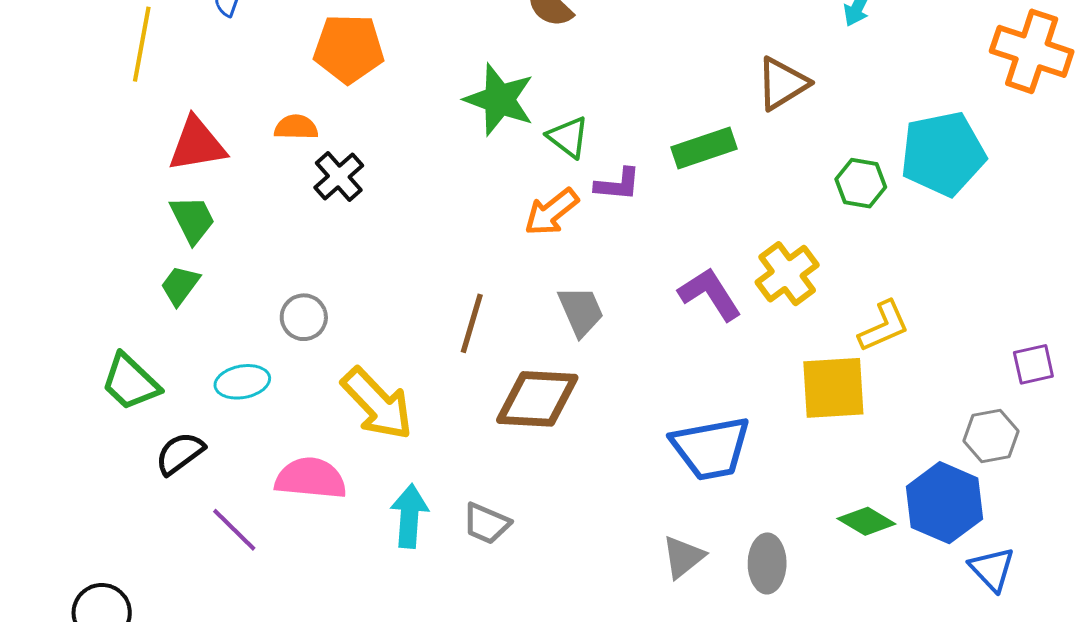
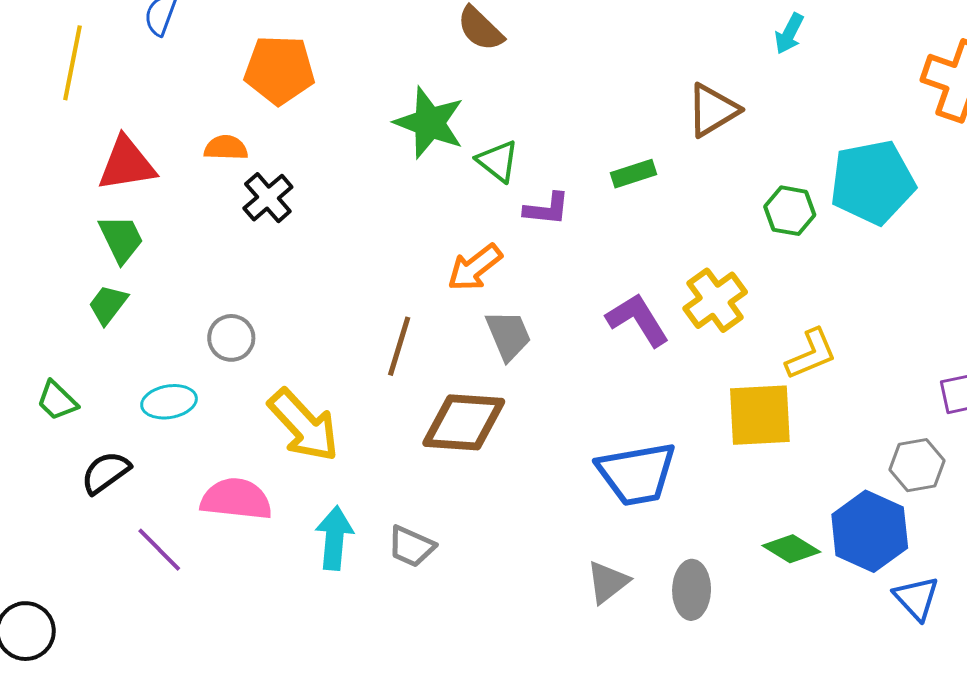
green rectangle: (704, 148) -> (633, 174), size x0.7
orange arrow: (552, 212) -> (475, 268), moved
green trapezoid: (130, 382) -> (57, 401), size x0.7

